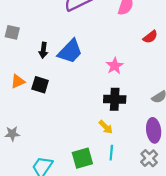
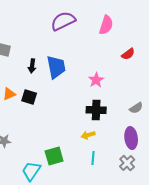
blue trapezoid: (70, 51) -> (56, 67), turned -55
yellow arrow: (106, 127) -> (88, 135), turned 120
green square: (82, 158) -> (54, 156), moved

